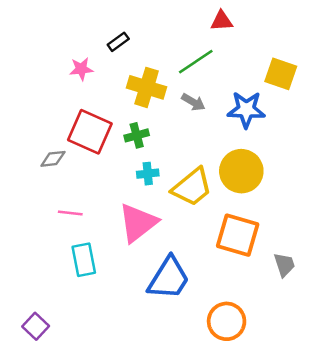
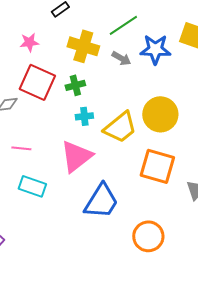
pink star: (81, 69) -> (29, 42), moved
blue star: (246, 110) -> (155, 49), moved
cyan rectangle: (84, 260) -> (32, 186), turned -60

